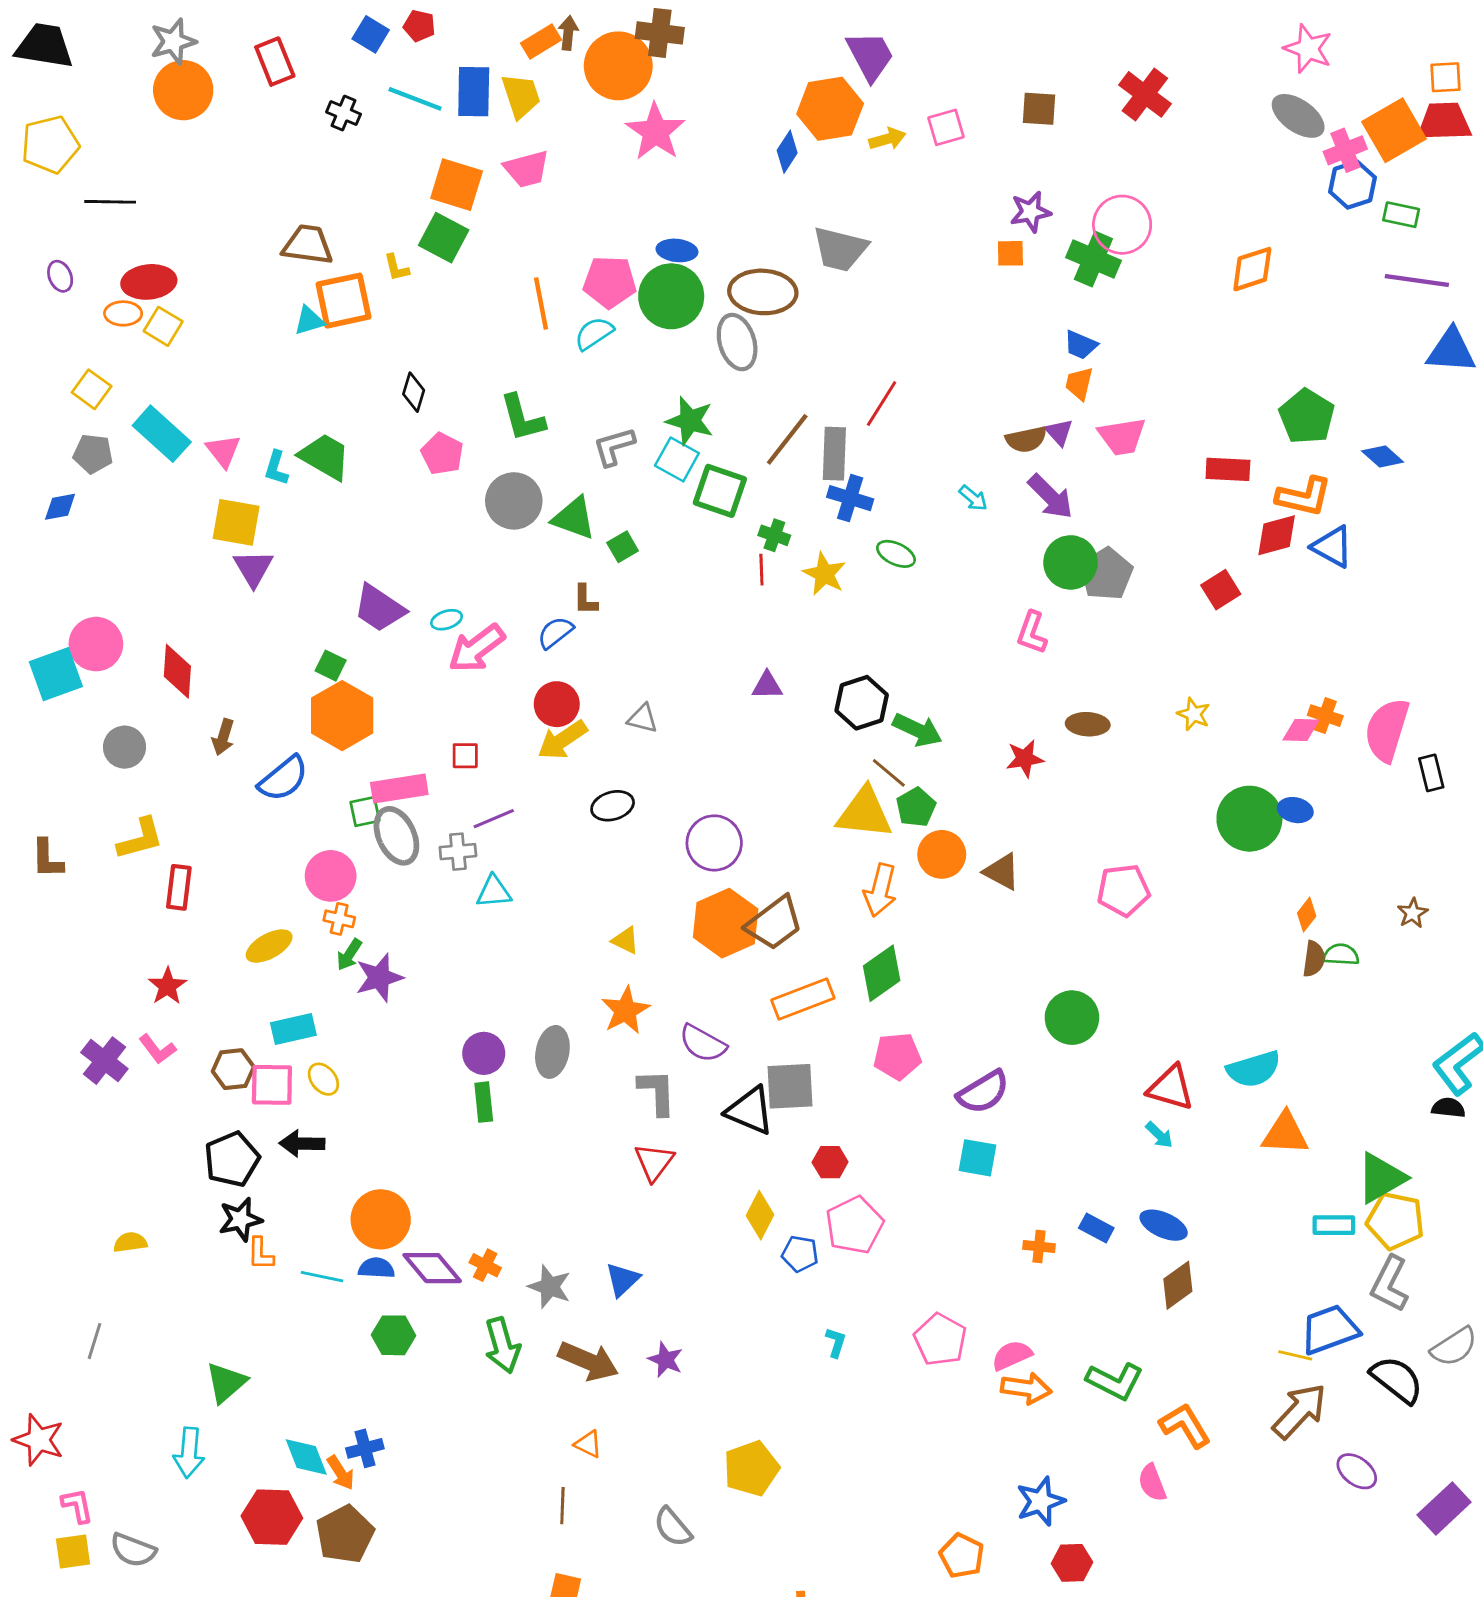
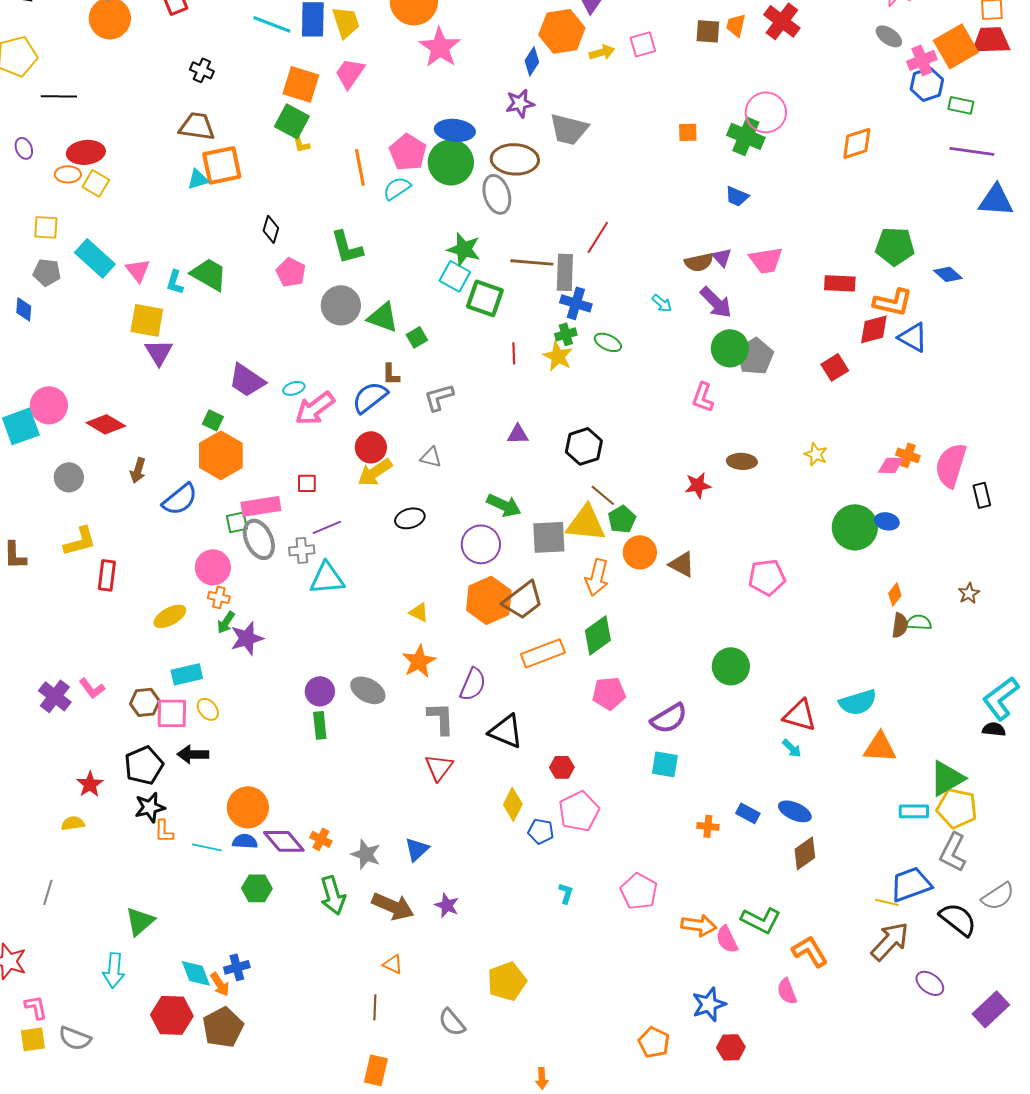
black cross: (343, 113) -> (202, 70), moved
gray ellipse: (1298, 116) -> (889, 36), size x0.7
pink trapezoid: (527, 169) -> (350, 73), turned 140
purple star: (1030, 212) -> (520, 103), moved
blue ellipse: (677, 250) -> (455, 130), size x1.4
yellow L-shape: (396, 268) -> (301, 143), moved
pink pentagon: (610, 282) -> (408, 152), turned 30
orange trapezoid: (1079, 384) -> (736, 25), moved
yellow square: (92, 389) -> (46, 227), turned -32
green pentagon: (1307, 416) -> (895, 246), turned -30
brown line: (787, 439) -> (532, 262), turned 57
gray L-shape: (614, 447) -> (439, 397), moved
blue diamond: (60, 507) -> (24, 309), turned -75
green cross: (774, 535) -> (566, 334), moved, turned -35
blue semicircle: (555, 633) -> (370, 397), size x1.4
red diamond: (177, 671) -> (106, 424), turned -63
green arrow: (917, 730) -> (504, 505), moved
cyan triangle: (494, 892) -> (327, 578), size x1.4
red star: (167, 986) -> (90, 784), moved
purple semicircle: (703, 1043) -> (473, 684), turned -96
gray ellipse: (552, 1052) -> (368, 690), turned -72
gray square: (790, 1086) -> (549, 537), moved
pink semicircle: (1012, 1355) -> (727, 939), moved, turned -92

